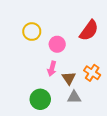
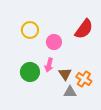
orange cross: (92, 73) -> (84, 79), moved
green circle: (40, 99) -> (30, 72), moved

